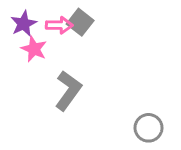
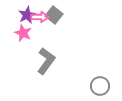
purple star: (24, 24) -> (27, 15), moved

